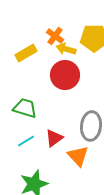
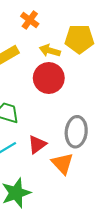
orange cross: (55, 36) -> (30, 20), moved

